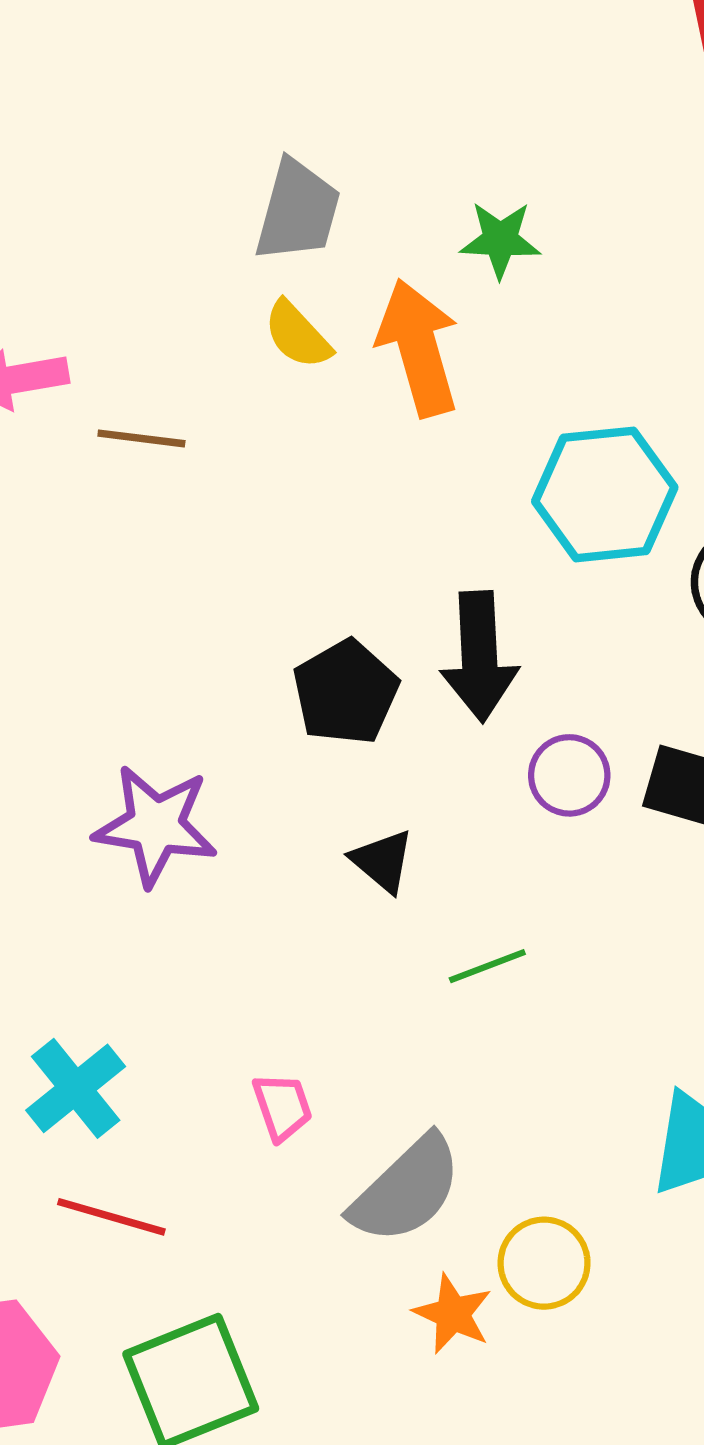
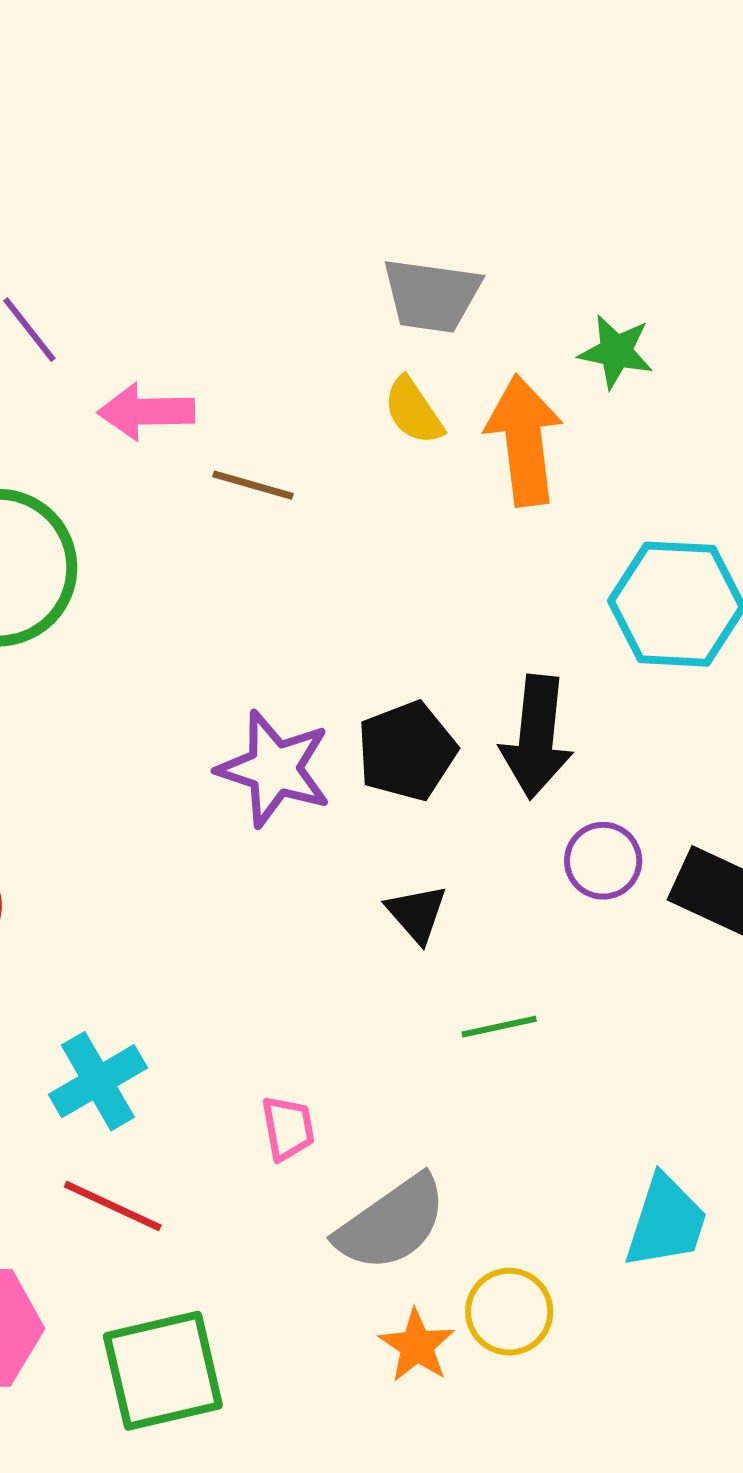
gray trapezoid: (298, 211) -> (432, 295), turned 74
purple star: (156, 826) -> (274, 769), moved

